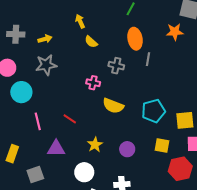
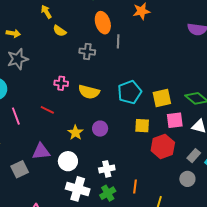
yellow arrow: (45, 39) -> (13, 33), turned 32
pink cross: (93, 83) -> (61, 83), moved
purple triangle: (56, 149) -> (41, 151), moved
purple circle: (127, 149) -> (100, 129), moved

